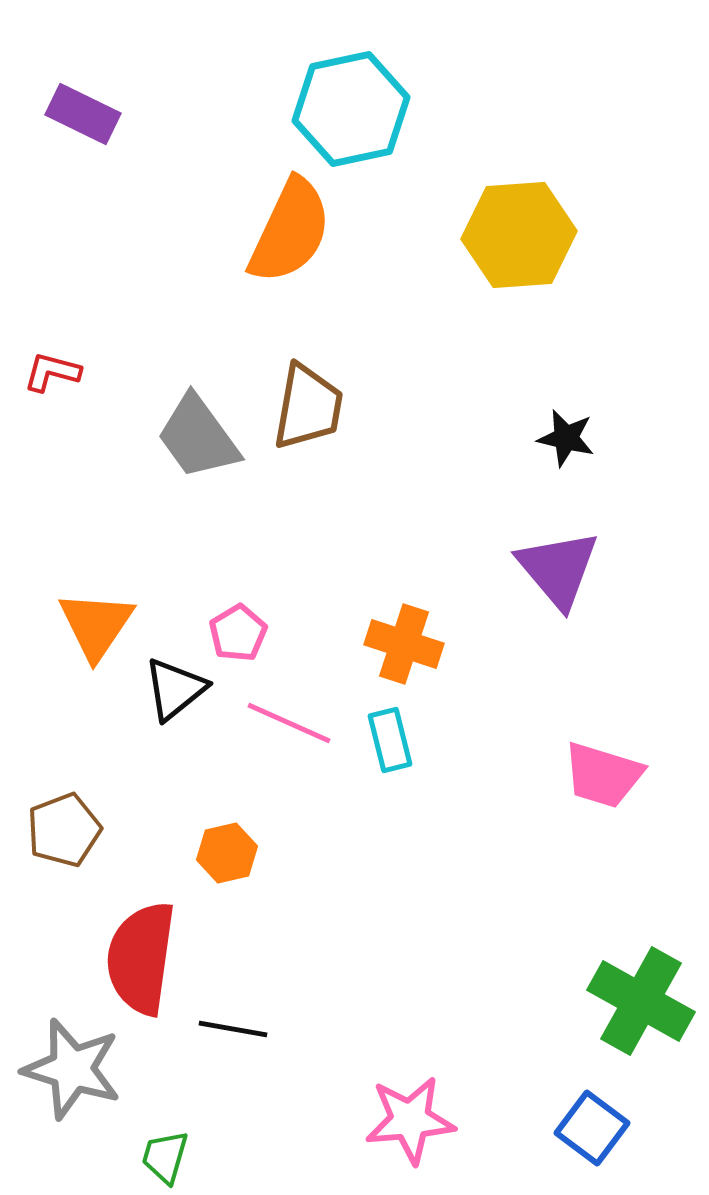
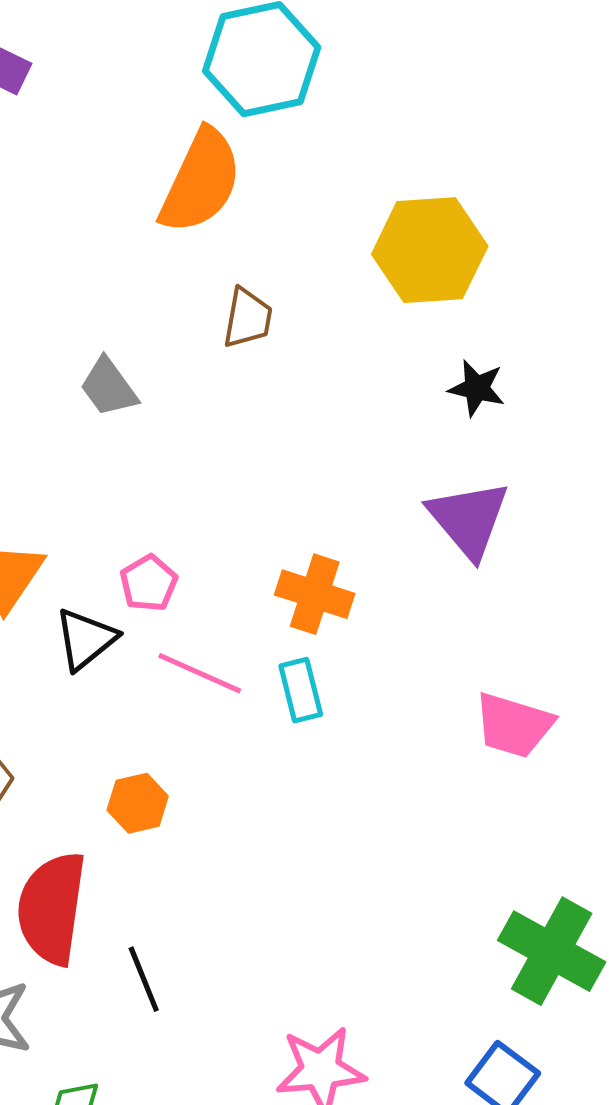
yellow hexagon: (519, 235) -> (430, 250), moved
brown trapezoid: (308, 407) -> (248, 318), moved, size x0.7
gray trapezoid: (198, 437) -> (109, 387), size x0.7
black line: (233, 1029) -> (144, 979), turned 58

